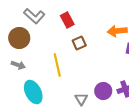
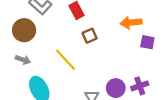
yellow line: (57, 65) -> (66, 60), turned -30

